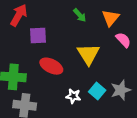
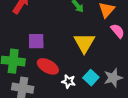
purple square: (38, 35) -> (36, 41), moved
red ellipse: (51, 66) -> (48, 66), moved

